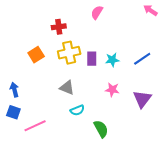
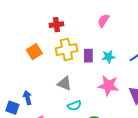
pink semicircle: (97, 12) -> (103, 21), moved
blue arrow: (14, 90) -> (27, 98), moved
pink star: (112, 90) -> (108, 86), size x1.5

